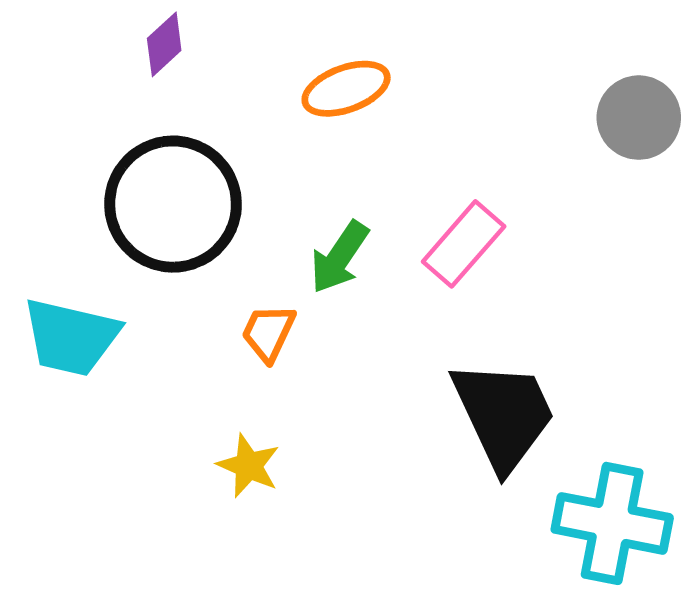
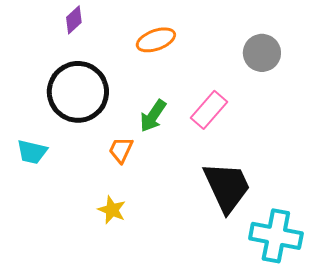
gray circle: (639, 118) -> (262, 53), moved
cyan trapezoid: (71, 337) -> (32, 152), size x0.7

